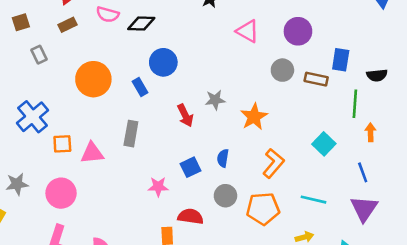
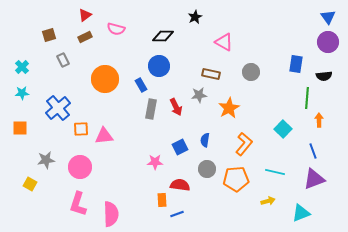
black diamond: (141, 23) -> (163, 36), moved
purple circle: (298, 31) -> (328, 42), moved
brown rectangle: (316, 79) -> (211, 74), moved
gray rectangle: (131, 134) -> (151, 109), moved
purple triangle: (364, 209) -> (314, 179), turned 35

